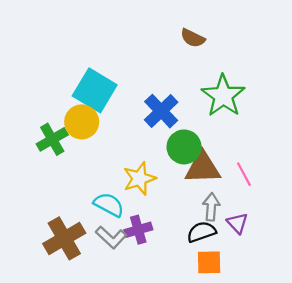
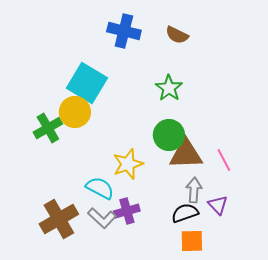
green star: (223, 96) -> (169, 88), moved, size x0.7
blue cross: (161, 111) -> (124, 31), moved, turned -32

